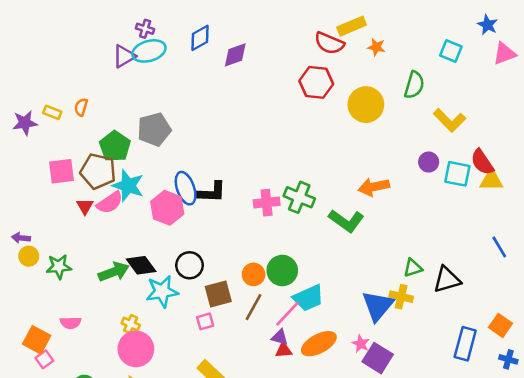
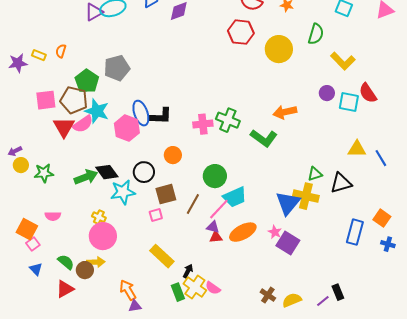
yellow triangle: (491, 180) -> (357, 149), moved
red triangle: (85, 206) -> (64, 127), size x1.6
purple arrow: (21, 238) -> (15, 151), turned -32
orange circle: (254, 274) -> (173, 155), moved
yellow cross: (401, 297) -> (306, 196), size x1.4

